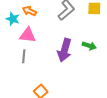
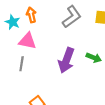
orange arrow: (29, 11) -> (31, 15), turned 48

